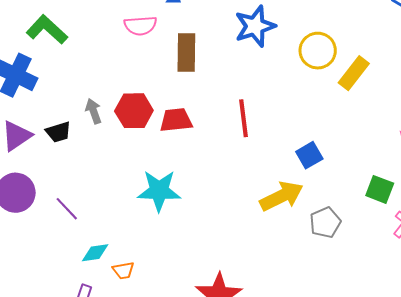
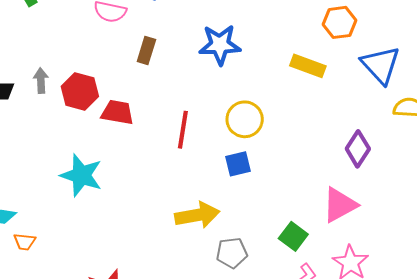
yellow circle: (318, 51) -> (245, 119), moved
brown rectangle: (186, 53) -> (146, 50), size x0.7
yellow rectangle: (354, 73) -> (308, 66), moved, turned 56
blue square: (309, 155) -> (238, 164), moved

